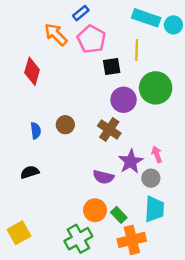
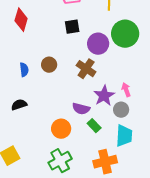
black square: (112, 67) -> (72, 27), moved
orange circle: (95, 210) -> (61, 129), moved
green rectangle: (119, 215) -> (94, 126), moved

